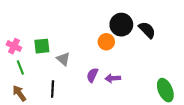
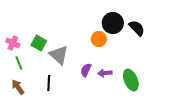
green square: (42, 46) -> (39, 43), turned 35
gray triangle: (63, 59) -> (59, 55), size x1.5
green ellipse: (165, 90) -> (131, 80), moved

